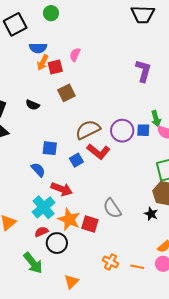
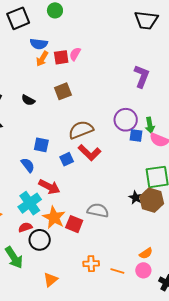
red square: (55, 67) -> (61, 57), moved
purple circle: (122, 131) -> (126, 120), moved
gray semicircle: (112, 208) -> (98, 210), turned 130
black star: (151, 214) -> (136, 198), moved
orange cross: (110, 262) -> (91, 264), turned -35

